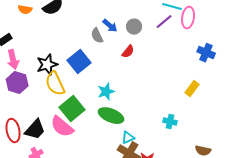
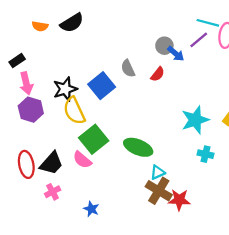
blue arrow: (110, 26) -> (176, 54), moved
gray semicircle: (97, 36) -> (128, 69), moved
cyan star: (106, 92) -> (195, 120), moved, size x1.4
pink semicircle: (62, 127) -> (82, 160), size x0.7

